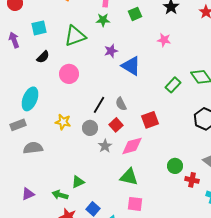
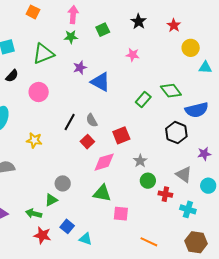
gray circle: (90, 128) -> (63, 183), moved
gray star: (105, 146) -> (140, 161), moved
pink square: (135, 204) -> (121, 214), moved

